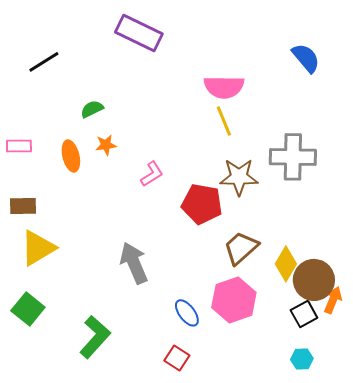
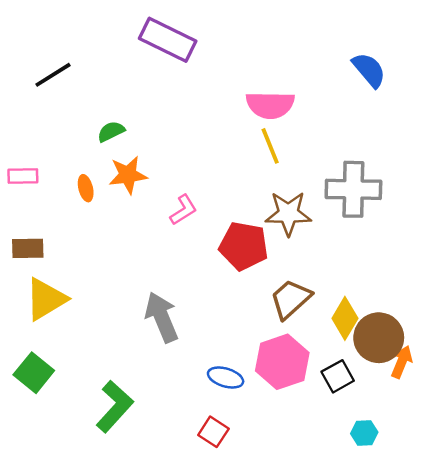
orange star: (106, 145) -> (128, 175), size x1.5
orange ellipse: (71, 156) -> (86, 188), size x0.7
blue ellipse: (187, 313) -> (226, 378), turned -36
black square: (304, 314) -> (338, 376), moved

